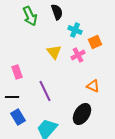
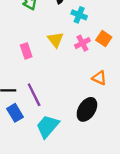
orange square: (95, 42) -> (104, 39), moved, turned -32
pink rectangle: (17, 72) -> (26, 51), moved
purple line: (45, 91) -> (34, 95), moved

